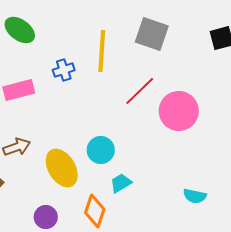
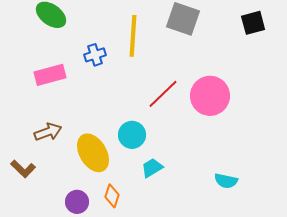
red line: (140, 91) -> (163, 94), moved
orange diamond: (95, 211) -> (112, 196), moved, size x0.7

